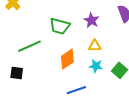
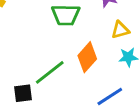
green line: (29, 46) -> (50, 72), moved

